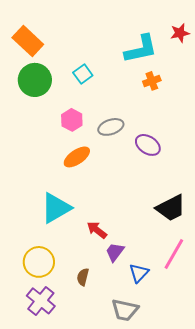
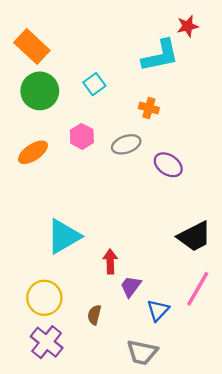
red star: (180, 33) -> (188, 26), moved
orange cross: (152, 81) -> (149, 108), moved, turned 36
orange ellipse: (77, 157) -> (33, 152), moved
red arrow: (97, 230) -> (110, 261), turned 50

